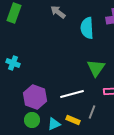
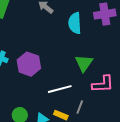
purple hexagon: (35, 97) -> (29, 64), moved

